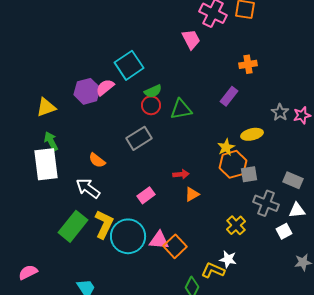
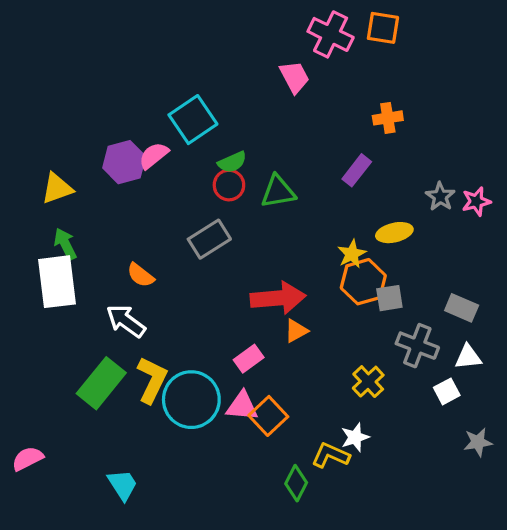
red arrow: (181, 174) -> (278, 298), size x2.0
pink rectangle: (146, 195) -> (249, 359), moved
white star: (228, 259) -> (355, 437), turned -30

